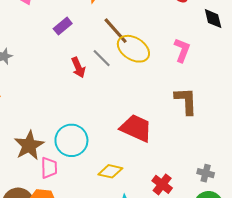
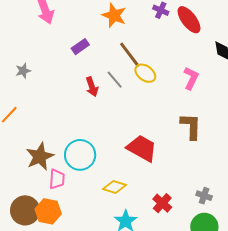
yellow ellipse: (133, 49) -> (145, 73), size x0.7

